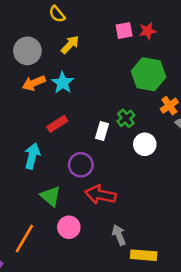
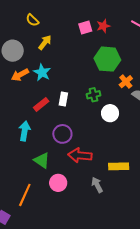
green cross: (126, 118) -> (93, 95), turned 32
white rectangle: (102, 131) -> (63, 99), moved
yellow rectangle: (144, 255) -> (119, 166), moved

